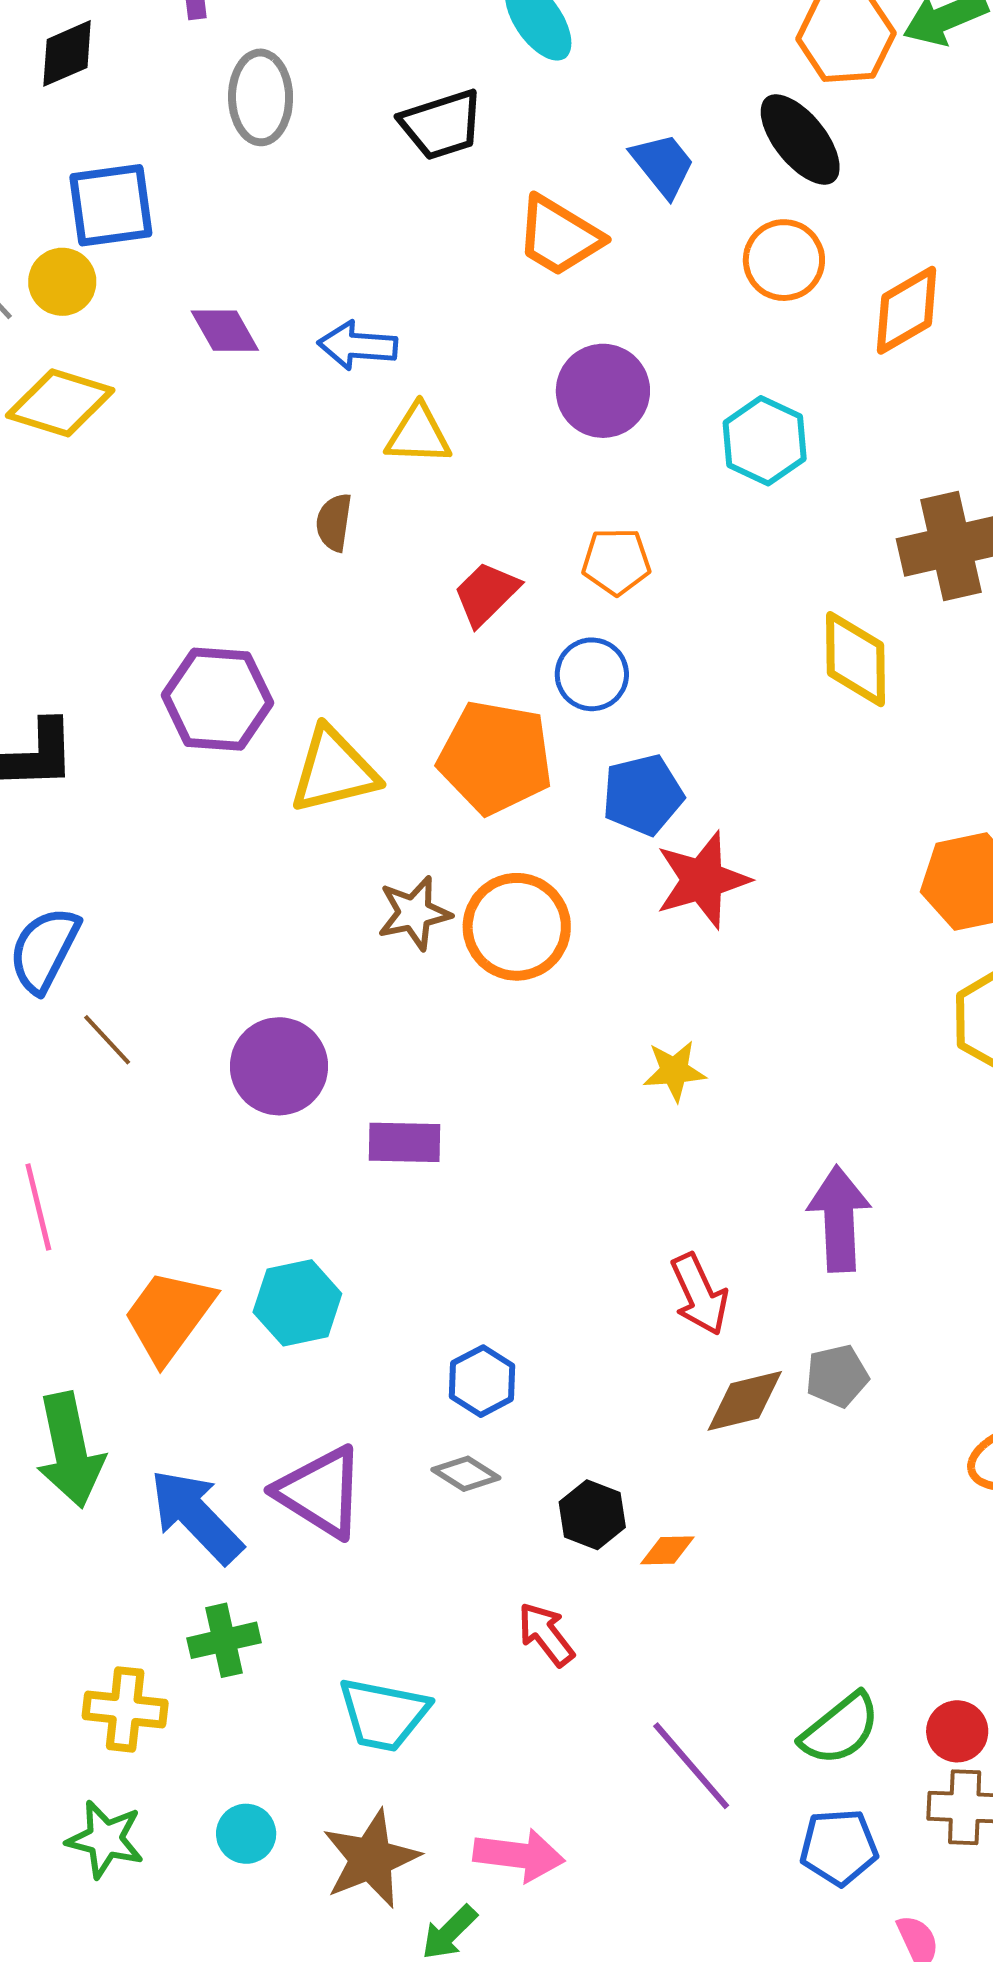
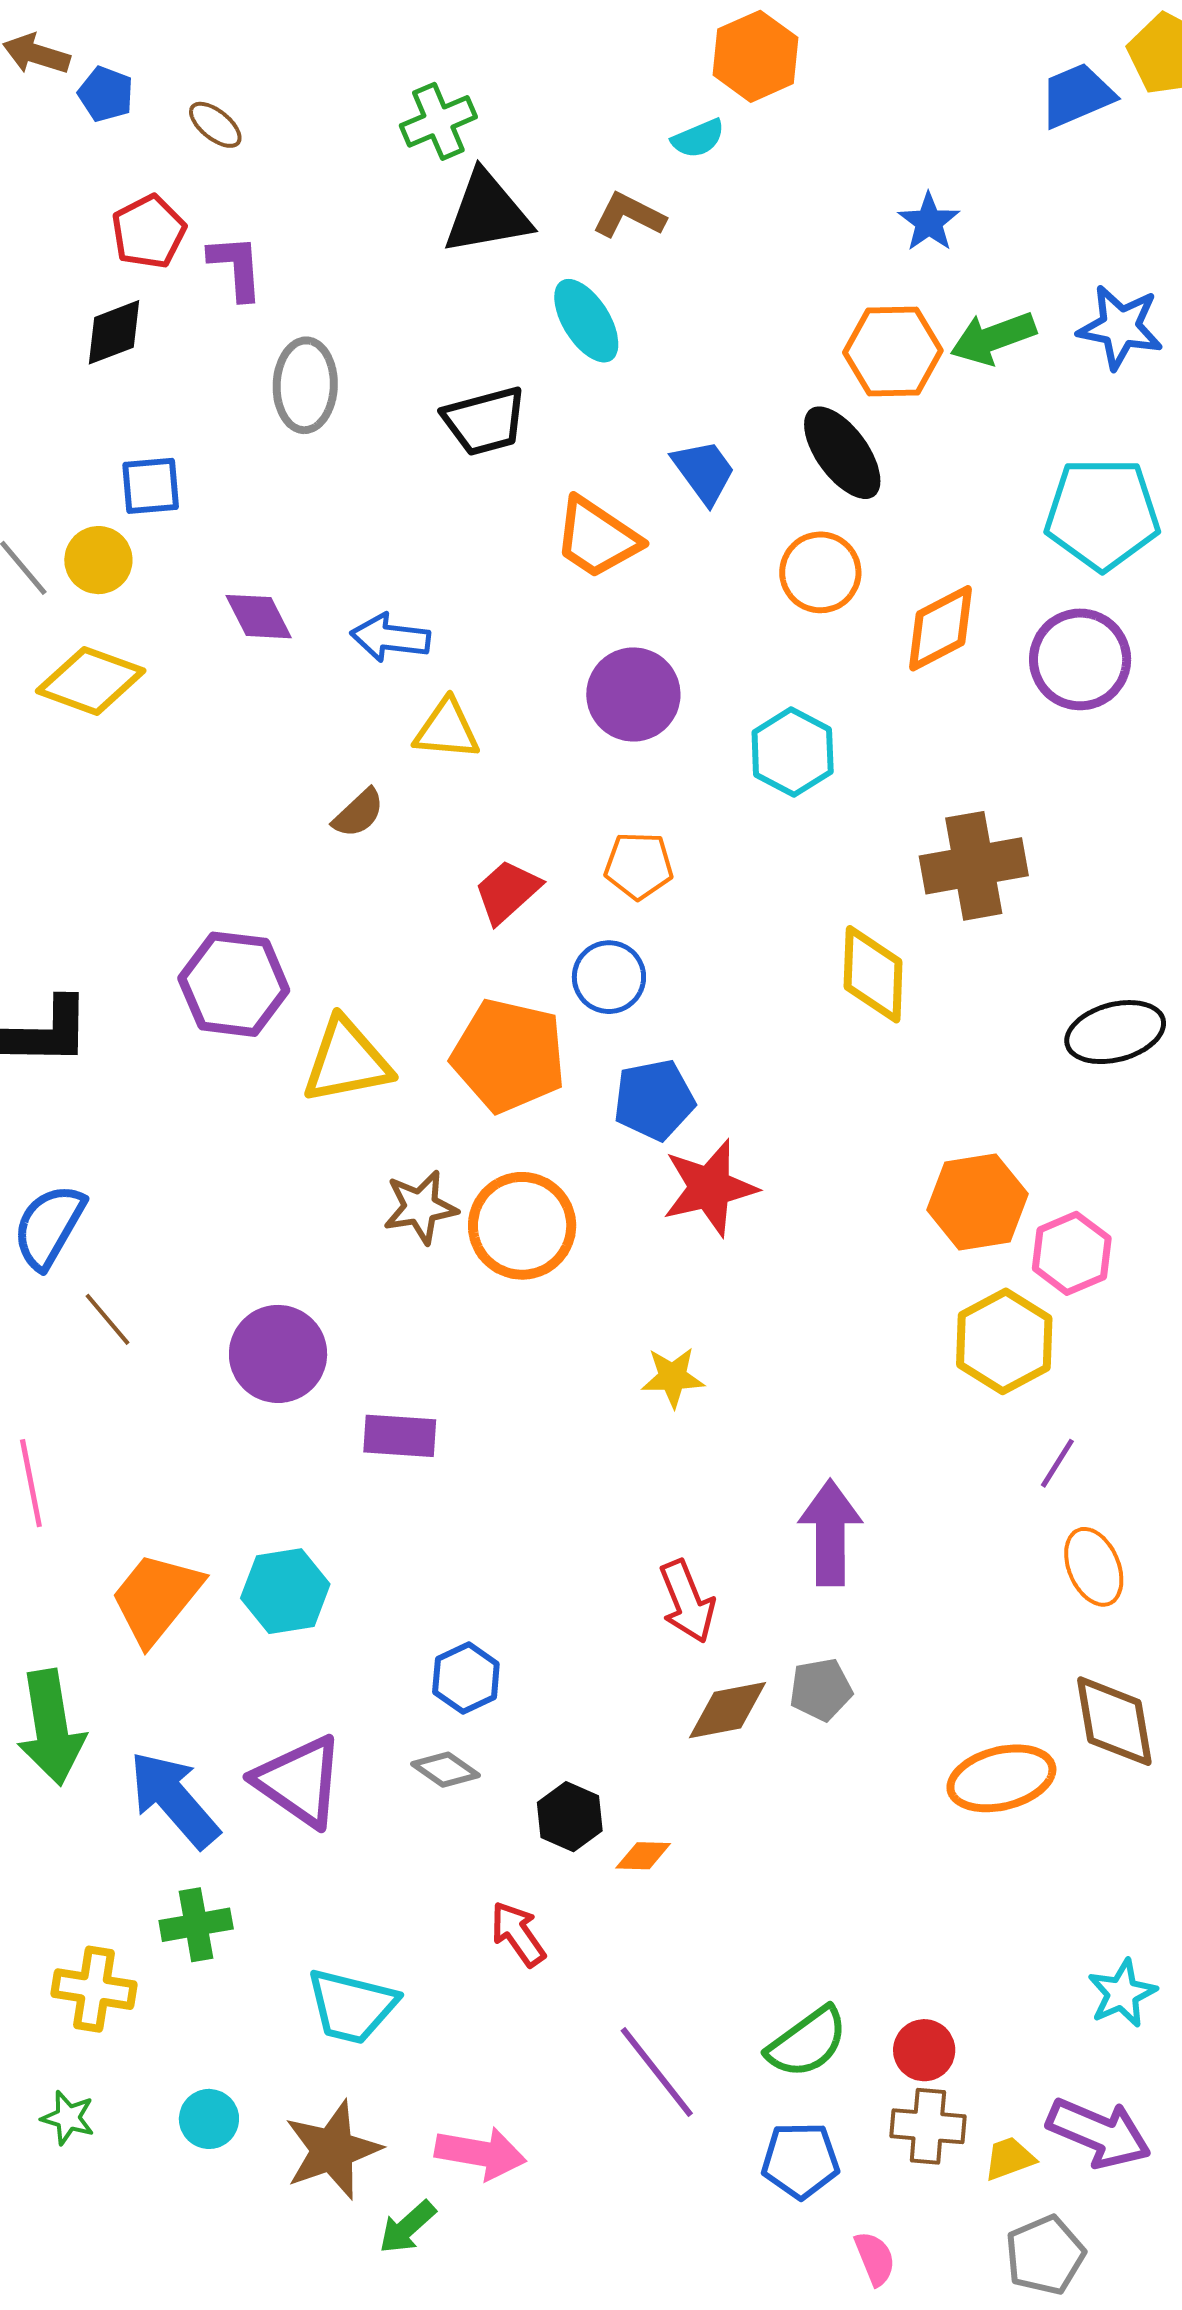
blue square: (111, 205) -> (151, 486), size x0.7
brown semicircle: (334, 522) -> (359, 813), turned -144
green star: (105, 1839) -> (68, 2118), size x0.7

